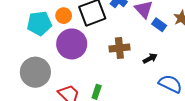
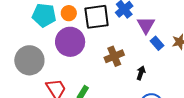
brown cross: (119, 48) -> (114, 56), turned -30
black arrow: (150, 58) -> (141, 73), turned -56

